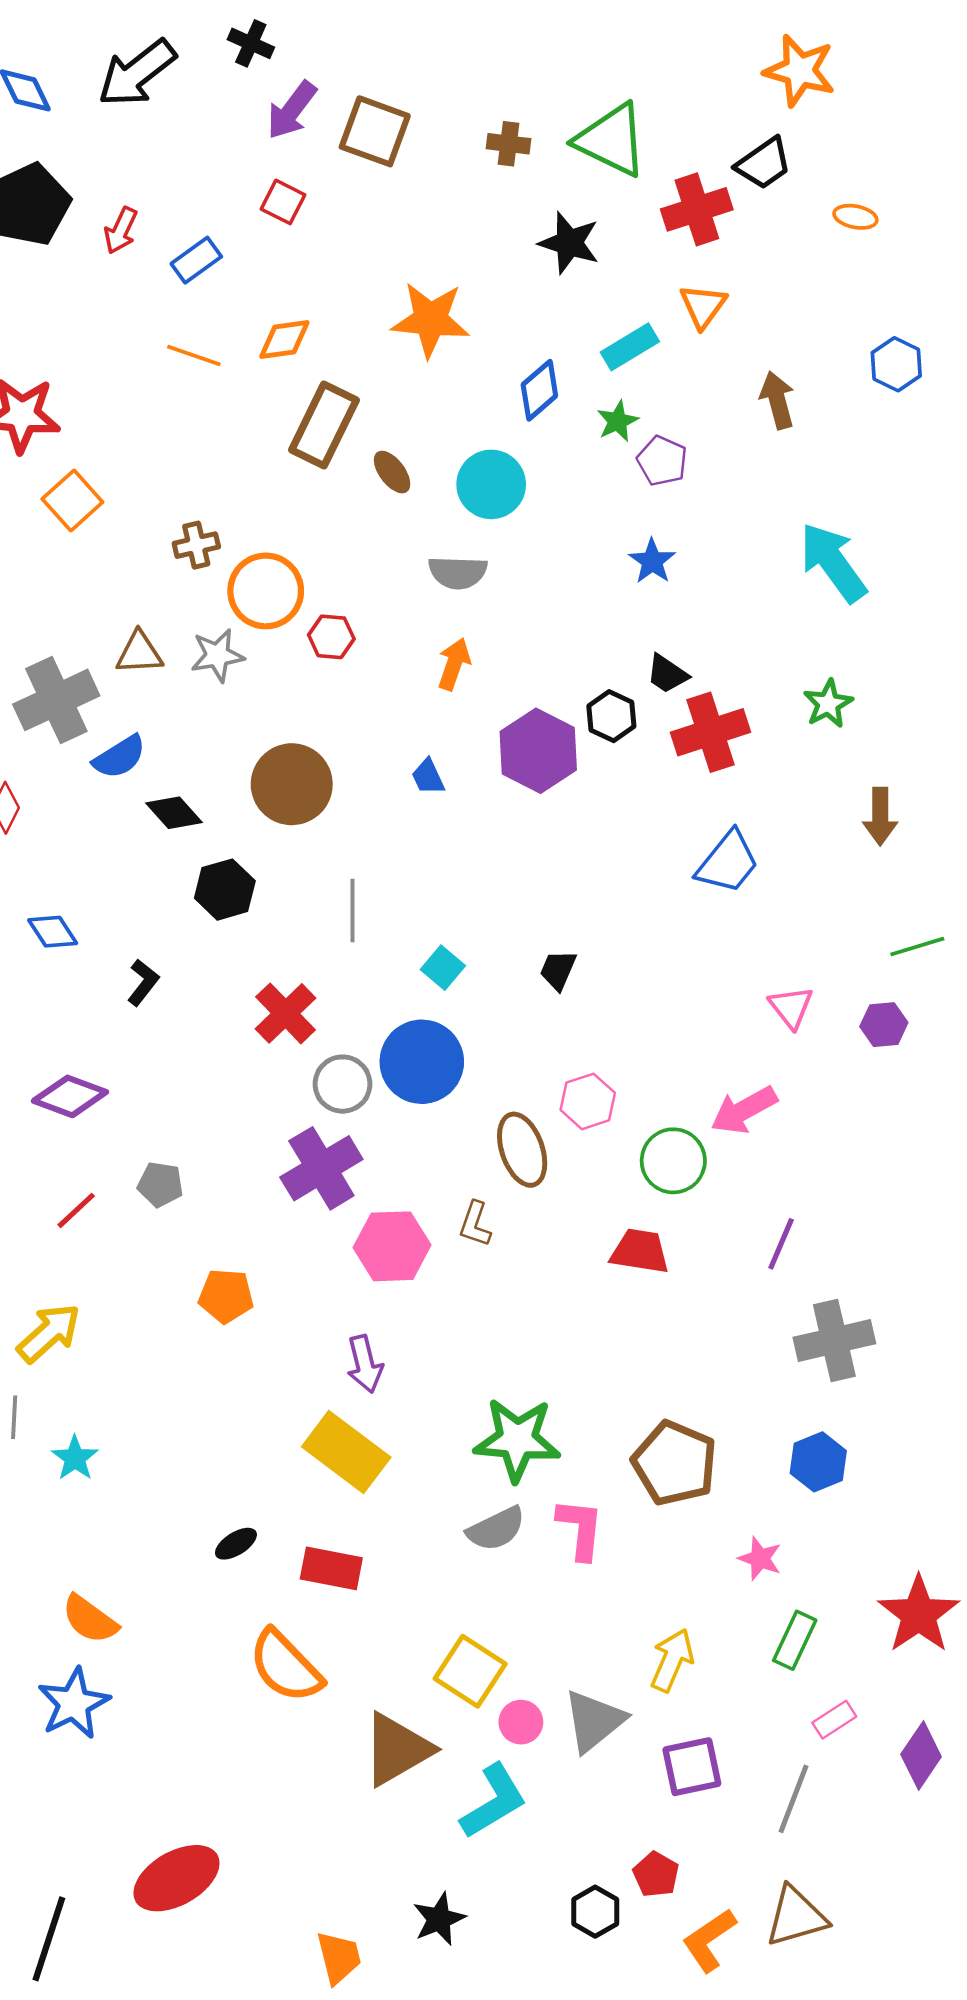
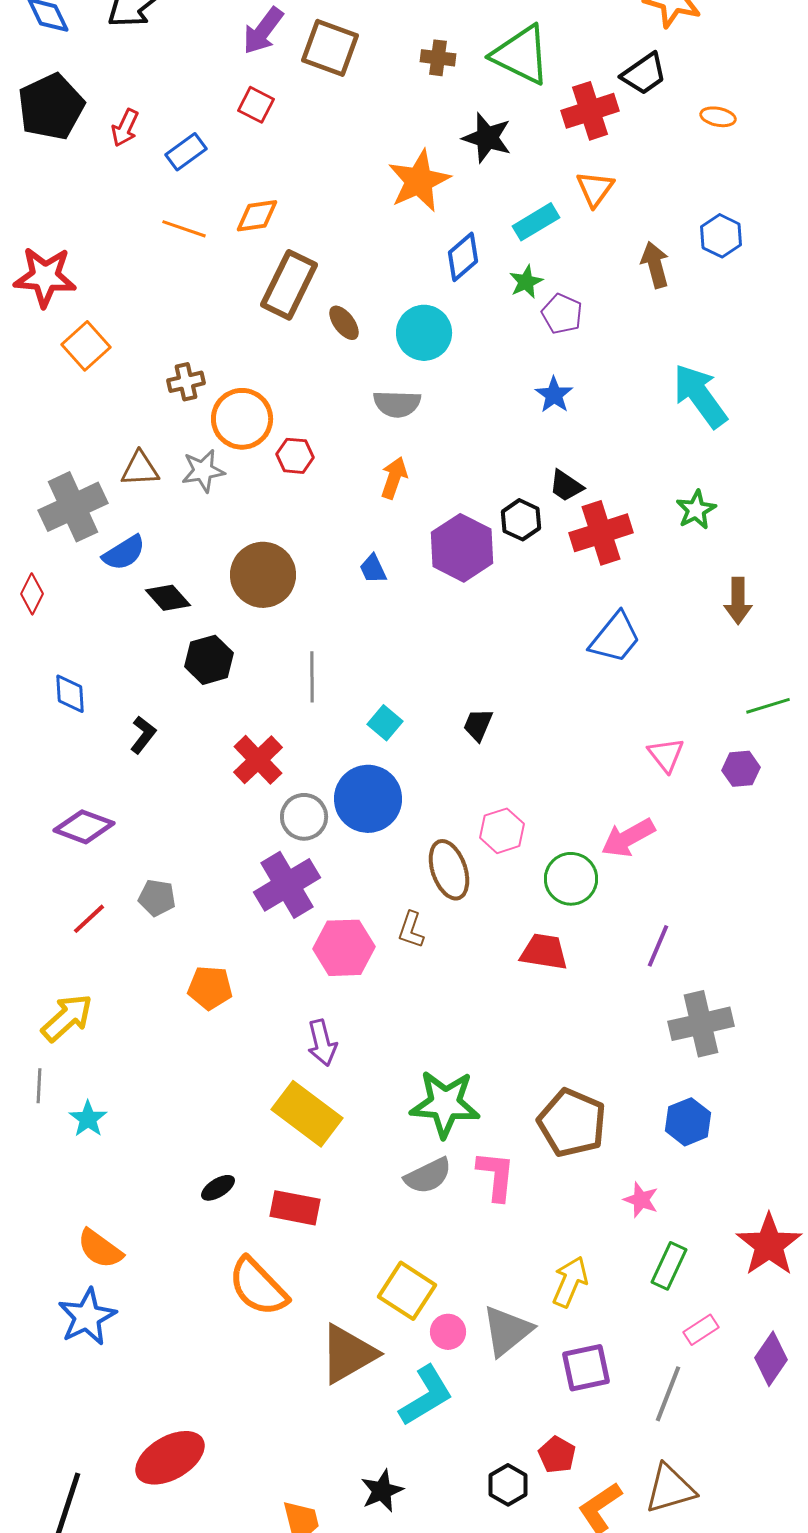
orange star: (430, 320) -> (419, 181), moved, turned -30
blue hexagon: (896, 364) -> (721, 236), moved
blue diamond: (53, 932) -> (70, 694), turned 30

